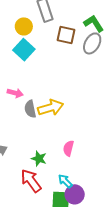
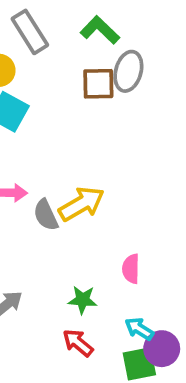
green L-shape: (94, 23) -> (100, 30), moved
brown square: (66, 35) -> (98, 84), moved
red arrow: (31, 181) -> (78, 343), size x0.7

